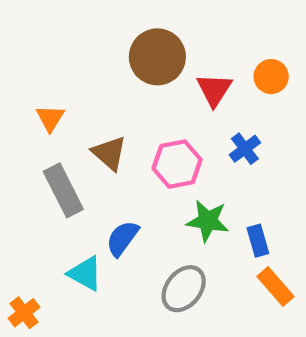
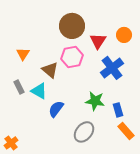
blue cross: (245, 149) -> (112, 68), size x1.6
pink hexagon: (177, 164) -> (72, 57), moved
gray rectangle: (63, 190) -> (19, 87), moved, size x0.6
cyan triangle: (85, 273) -> (39, 91), moved

